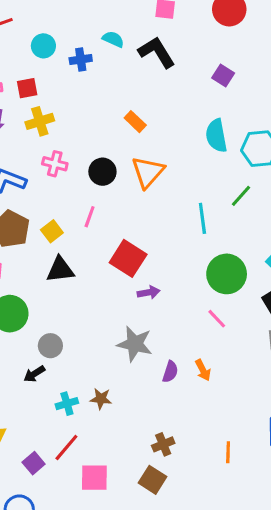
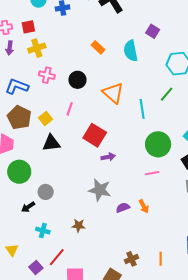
purple square: (223, 76) -> (153, 31), moved
cyan semicircle: (216, 136) -> (131, 51), moved
orange triangle: (148, 172) -> (113, 93), moved, turned -30
pink line: (217, 319) -> (152, 173), turned -56
purple semicircle: (170, 372) -> (123, 208), turned -128
black arrow: (34, 374) -> (28, 207), moved
cyan cross: (67, 404) -> (43, 231), moved, turned 32
brown cross: (163, 444) -> (131, 259), moved

